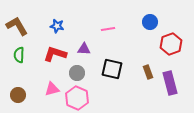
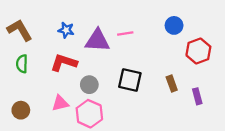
purple triangle: (84, 49) -> (97, 41), moved, size x1.6
purple rectangle: (170, 83) -> (197, 96), size x0.6

